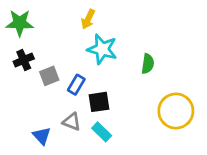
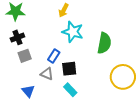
green semicircle: (148, 64) -> (104, 43), size x1.5
gray square: (49, 76) -> (25, 56), moved
gray triangle: (72, 122) -> (47, 74), moved

